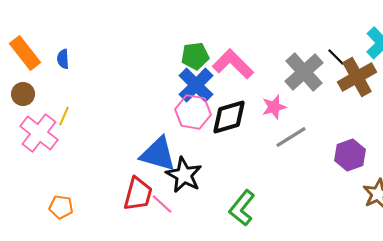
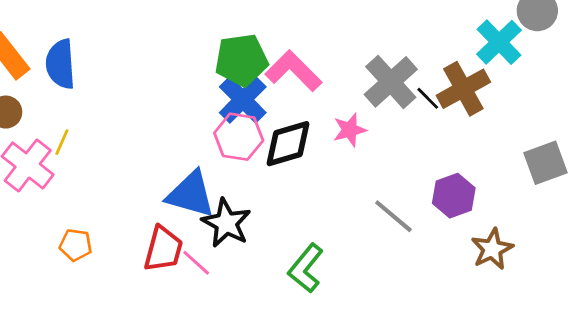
green pentagon: (195, 56) -> (241, 60), size x1.4
black line: (336, 57) -> (428, 98), moved
blue semicircle: (63, 59) -> (61, 64), size x1.8
gray line: (291, 137) -> (393, 216), moved, turned 72
orange pentagon: (61, 207) -> (76, 245), moved

